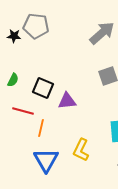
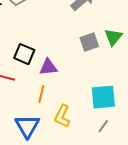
orange line: (41, 128) -> (41, 94), moved

